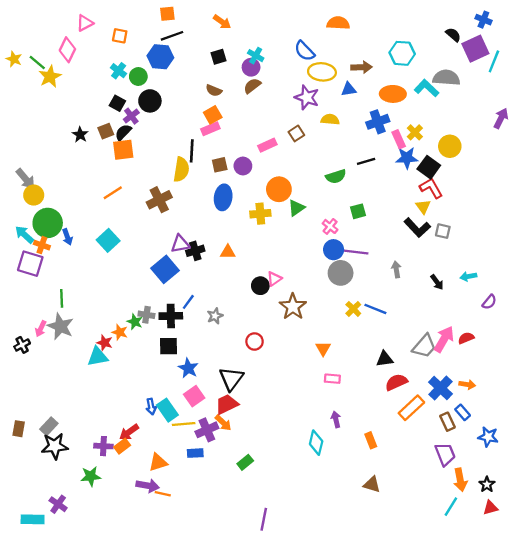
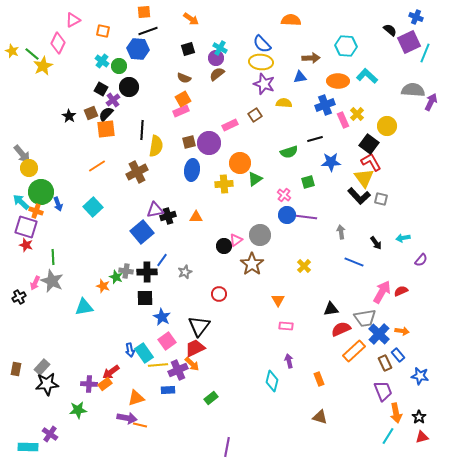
yellow ellipse: (322, 72) -> (261, 62), moved
gray semicircle: (446, 78) -> (413, 90), moved
black line: (192, 151) -> (142, 130), moved
blue star: (407, 158) -> (331, 162), moved
purple circle: (243, 166) -> (209, 143), size x1.5
yellow triangle: (423, 207) -> (364, 178), size x1.5
gray circle: (341, 273) -> (260, 235), moved
blue line: (375, 309) -> (354, 262), moved
red star: (105, 343) -> (26, 245), moved
gray trapezoid: (424, 346) -> (365, 318), moved, turned 40

